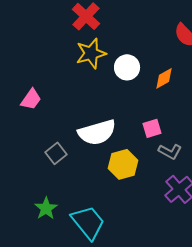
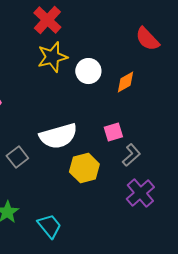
gray L-shape: (170, 151) -> (131, 155), turned -70
cyan trapezoid: (88, 222) -> (49, 226), size x0.7

